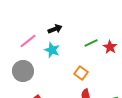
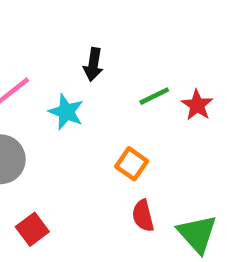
black arrow: (55, 29) -> (93, 64), moved, turned 120

